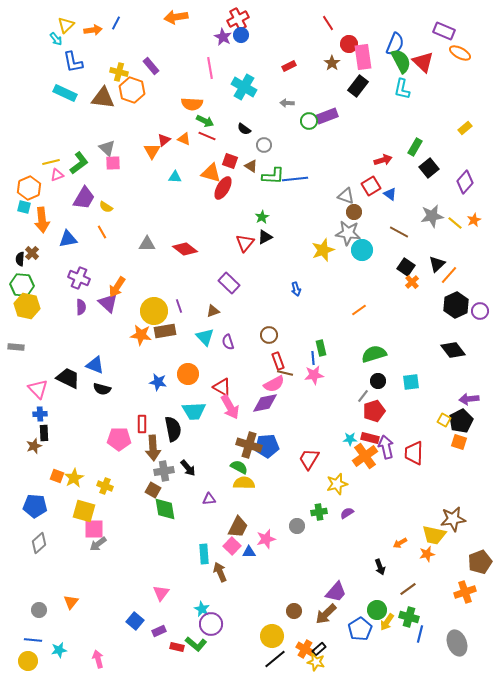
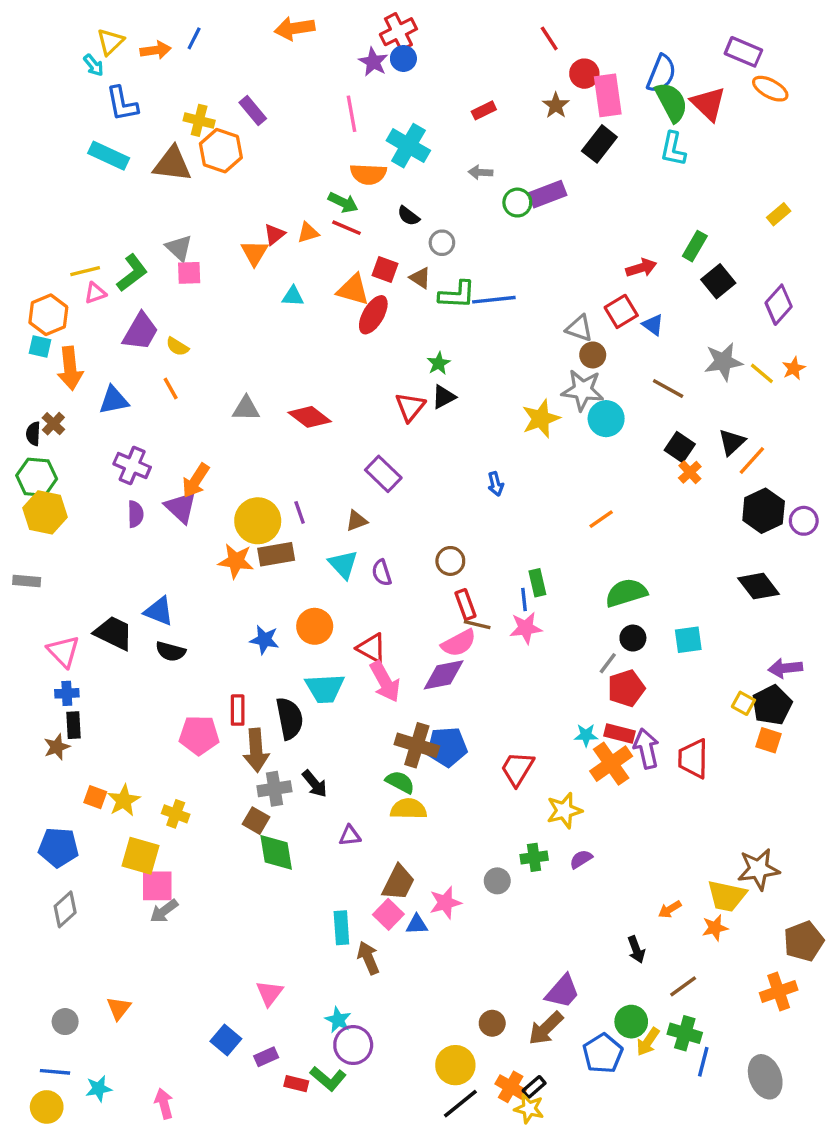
orange semicircle: (192, 104) -> (368, 174), moved
orange triangle: (184, 139) -> (308, 233), turned -40

